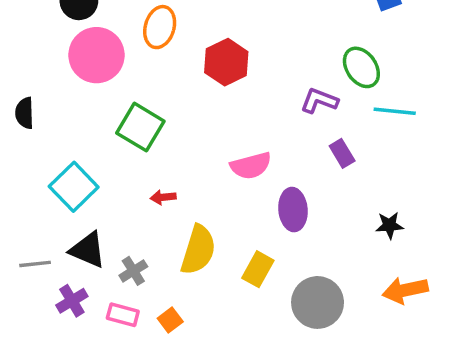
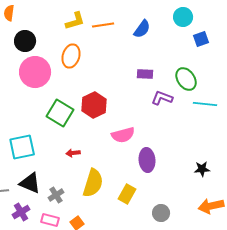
red hexagon: (226, 62) -> (94, 105), moved
purple rectangle: (342, 153) -> (145, 74), moved, turned -56
cyan square: (74, 187) -> (22, 147), turned 32
gray circle: (318, 302) -> (161, 213), size x0.6

